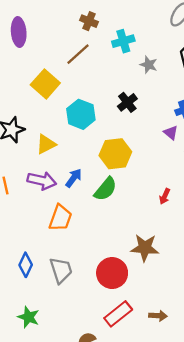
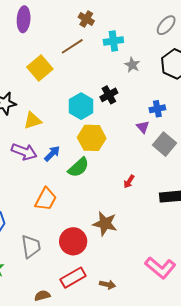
cyan hexagon: (81, 114) -> (81, 106), moved
orange trapezoid: (60, 218) -> (46, 199), moved
gray trapezoid: (61, 270) -> (31, 247), moved

